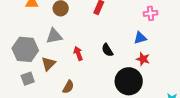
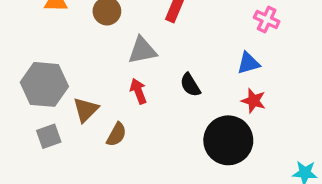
pink cross: (150, 13) -> (267, 20), turned 32
gray triangle: (54, 36) -> (142, 50), moved
brown semicircle: (68, 87) -> (116, 134), moved

